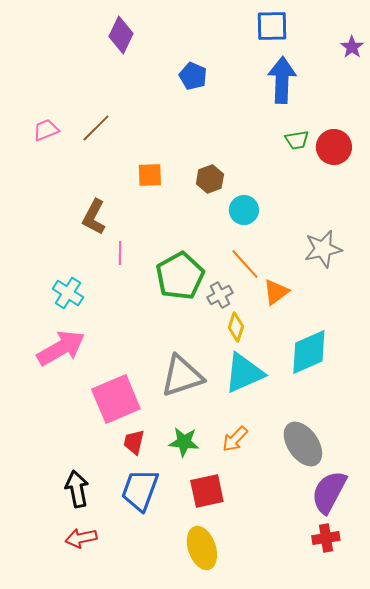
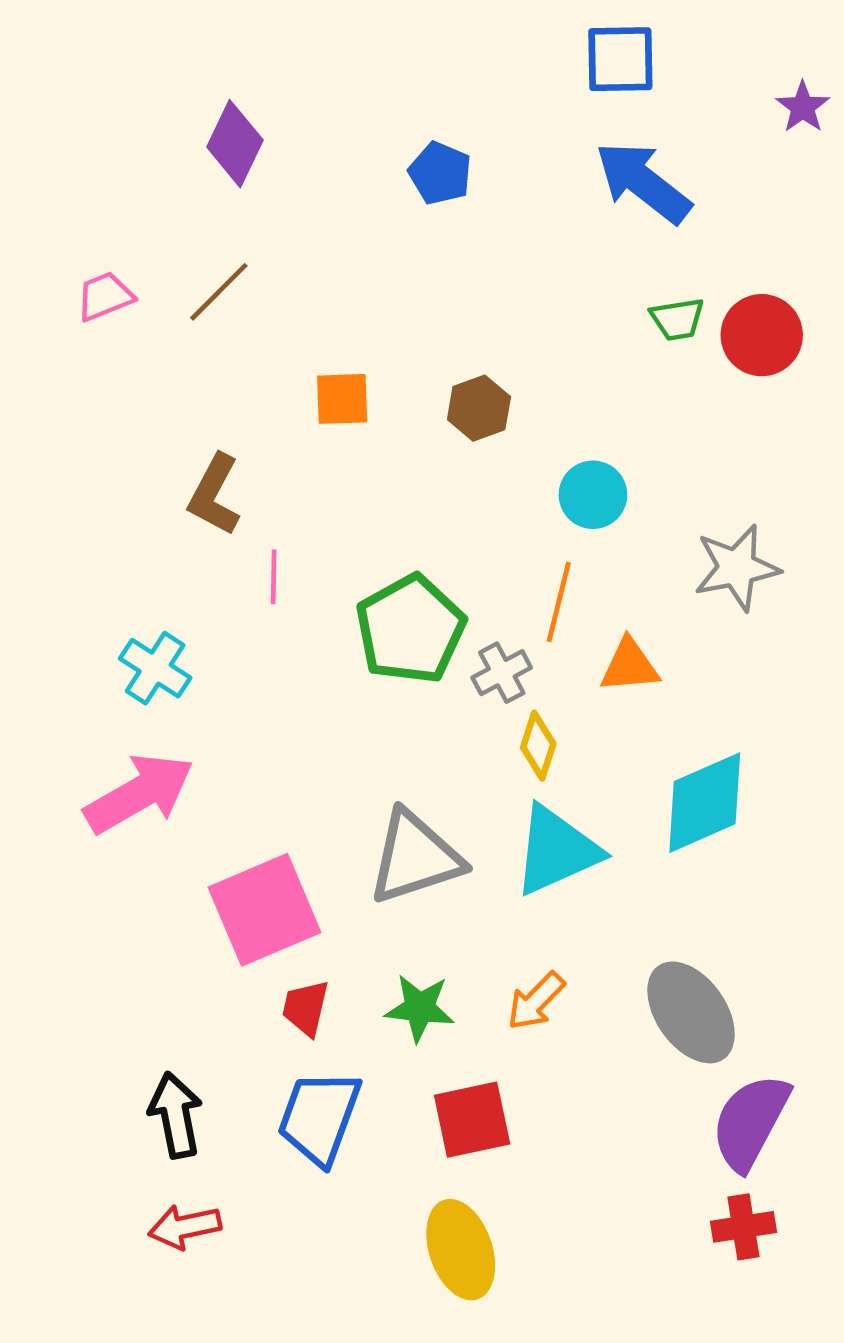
purple diamond: (121, 35) -> (235, 144), moved
blue arrow: (282, 80) -> (643, 182), turned -54
cyan circle: (244, 210) -> (593, 495), moved
orange line: (245, 264) -> (559, 602), turned 56
orange triangle: (276, 292) -> (629, 666), turned 32

